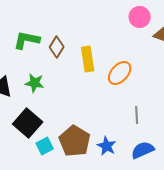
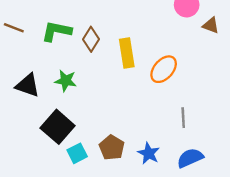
brown pentagon: (75, 141) -> (112, 148), size x0.7

